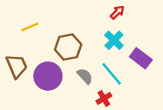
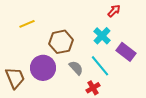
red arrow: (117, 12) -> (114, 11), moved
brown trapezoid: (17, 66) -> (15, 78), moved

